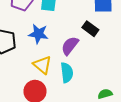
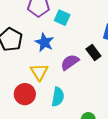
cyan semicircle: (67, 73) -> (58, 97), moved

